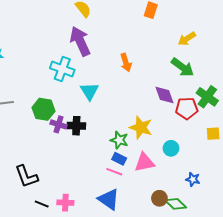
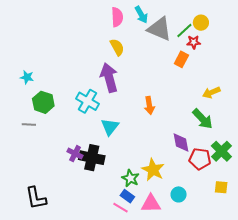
green hexagon: (43, 109) -> (43, 102), moved
black cross: (76, 126) -> (92, 158), size x1.4

